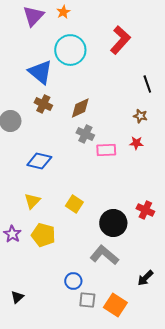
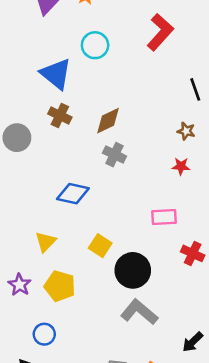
cyan circle: (70, 50) -> (95, 45), size x0.7
pink rectangle: (106, 150) -> (164, 217), moved
blue diamond: (39, 161) -> (73, 194), moved
black circle: (113, 223) -> (133, 270), moved
blue circle: (73, 281) -> (44, 334), moved

